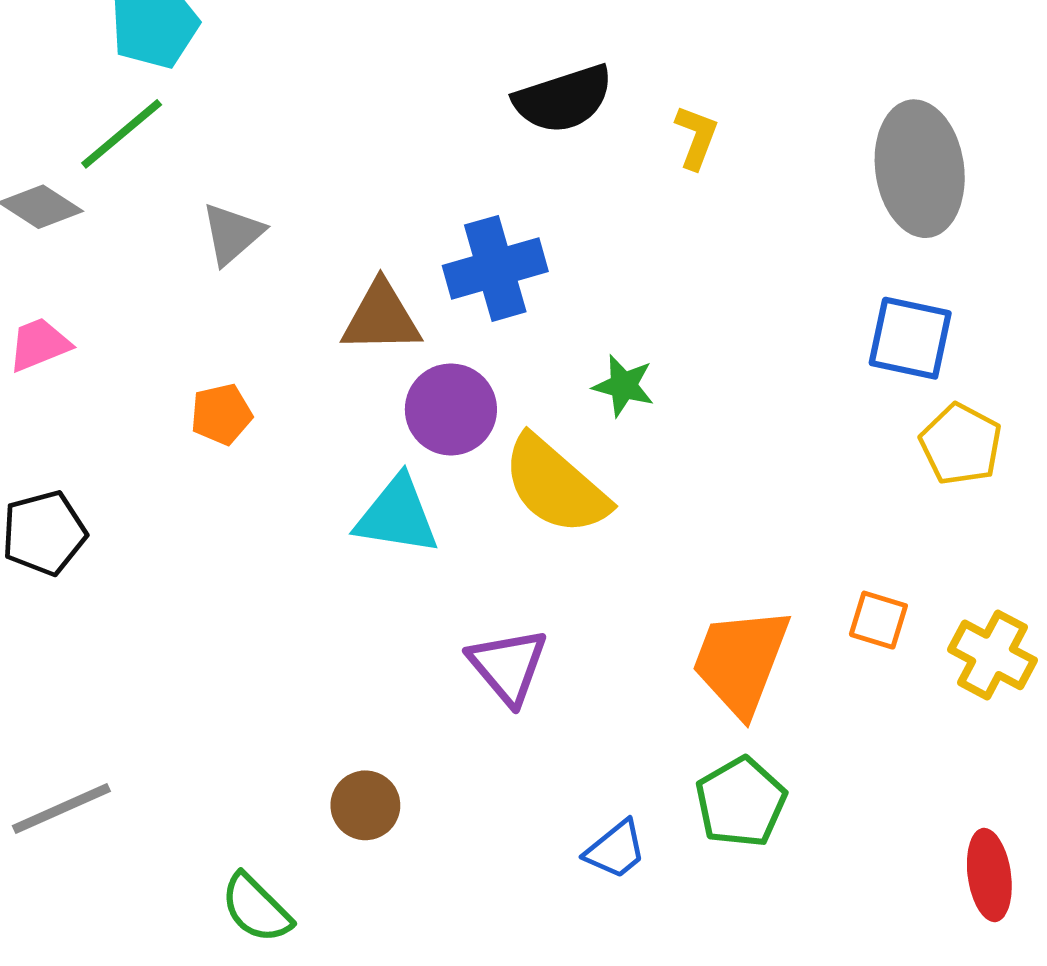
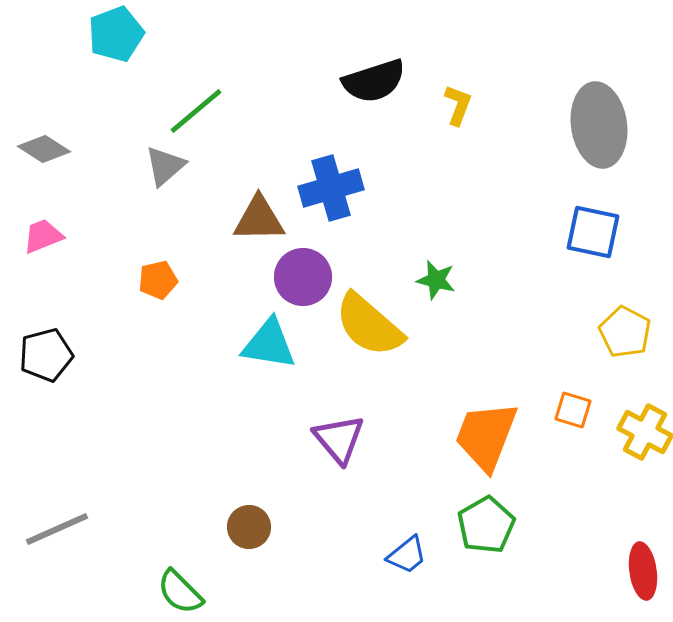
green line: (122, 134) -> (196, 111), moved
green star: (624, 386) -> (436, 280), moved
yellow pentagon: (961, 444) -> (625, 332), moved

